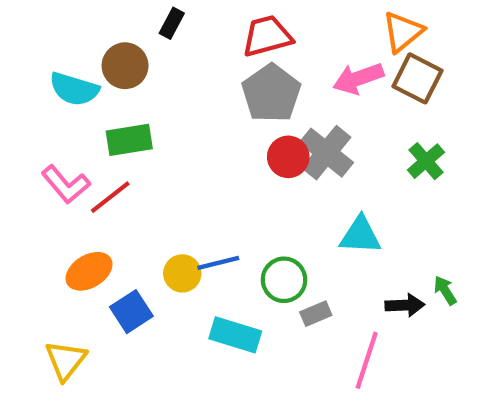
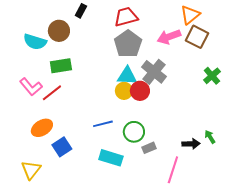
red circle: (288, 157) -> (140, 91), moved
green cross: (426, 161) -> (212, 76), moved
cyan triangle: (360, 235) -> (127, 76), moved
yellow circle: (182, 273) -> (124, 91), moved

